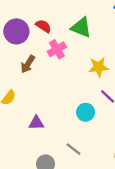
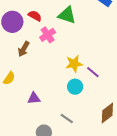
yellow star: (99, 67) -> (74, 64), moved

